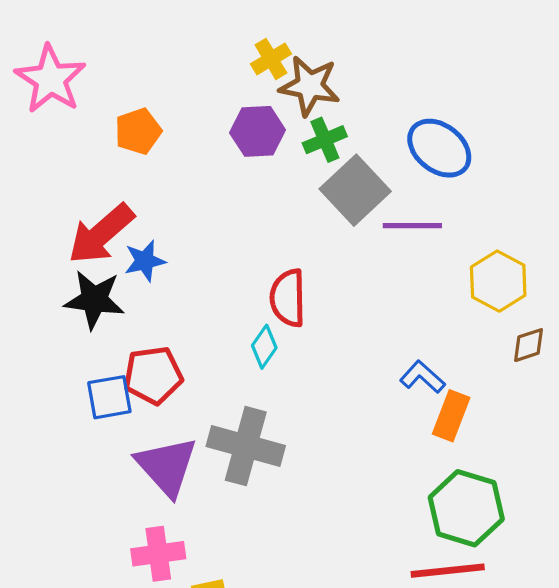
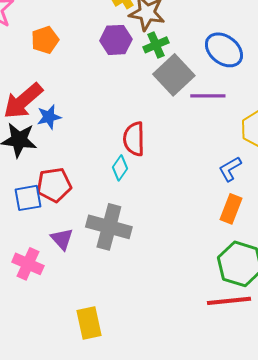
blue L-shape: (422, 377) -> (230, 169), moved, turned -72
purple triangle: (167, 466) -> (62, 239), size x0.6
pink cross: (158, 554) -> (28, 264), moved, turned 32

